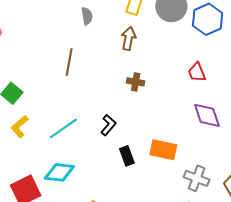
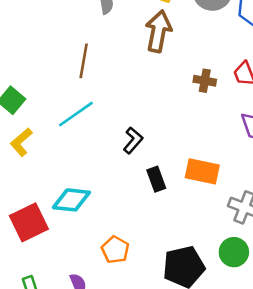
brown arrow: (128, 38) -> (158, 31), size x1.4
brown cross: (136, 82) -> (205, 81), moved
cyan line: (63, 128) -> (76, 114), moved

